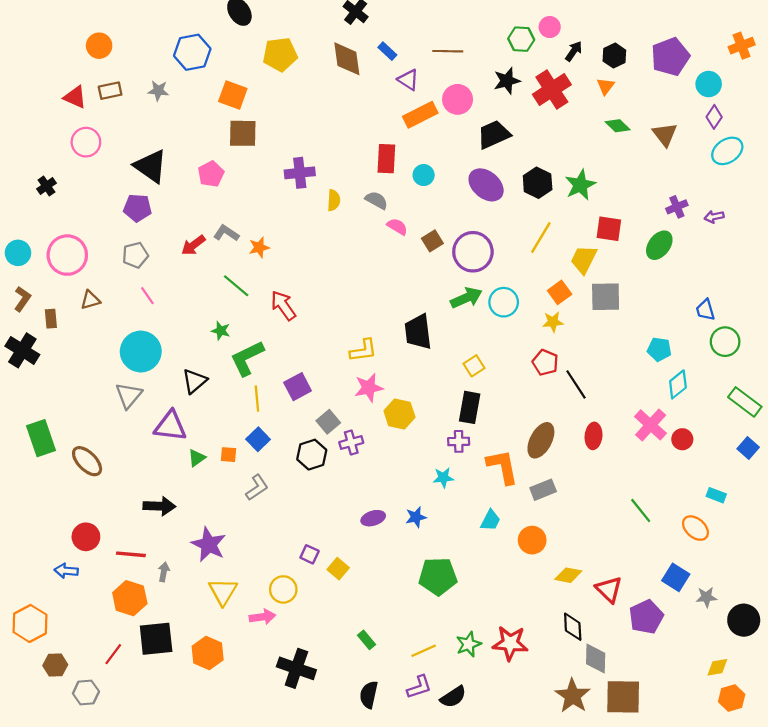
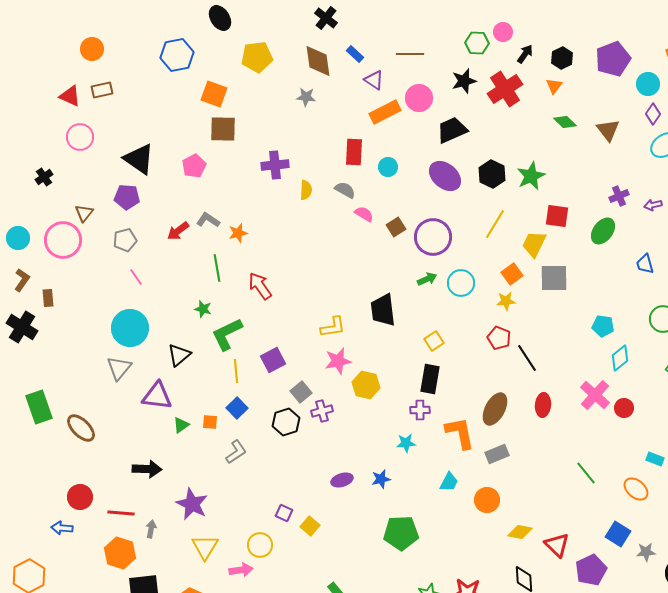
gray star: (158, 91) -> (306, 97), moved
green line: (236, 286) -> (217, 268), turned 40
green arrow: (466, 298) -> (427, 279), size x0.7
brown triangle: (90, 300) -> (84, 213), moved, turned -36
blue trapezoid: (705, 310) -> (645, 264), moved

